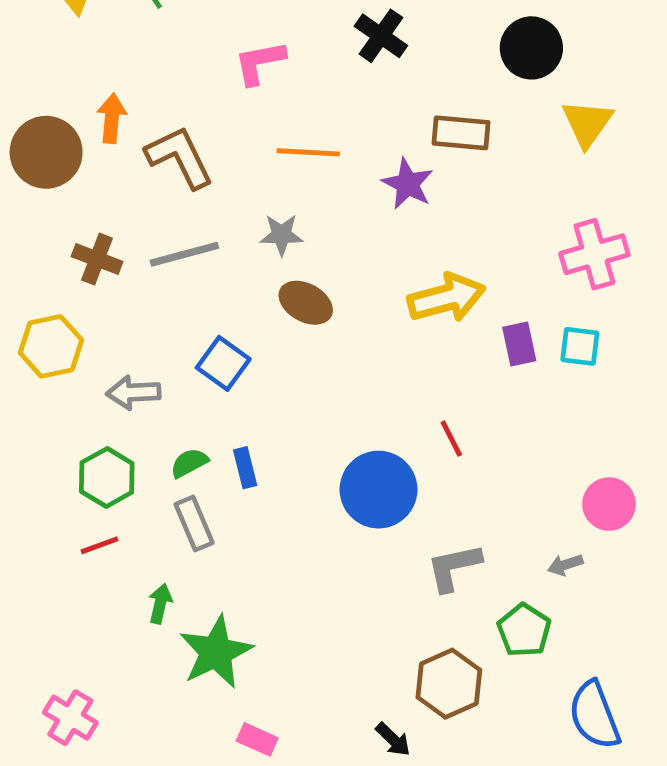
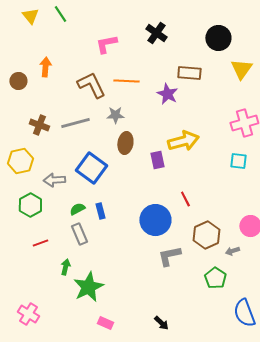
brown circle: (46, 152) -> (18, 81), size x0.6
brown L-shape: (180, 157) -> (91, 85), moved
brown ellipse: (306, 303) -> (125, 143), turned 70
purple rectangle: (519, 344) -> (157, 160), moved
blue square: (223, 363) -> (91, 168), size x1.4
green hexagon: (107, 477) -> (30, 205), moved
gray L-shape: (454, 567) -> (169, 256), moved
brown hexagon: (449, 684) -> (206, 235), moved

